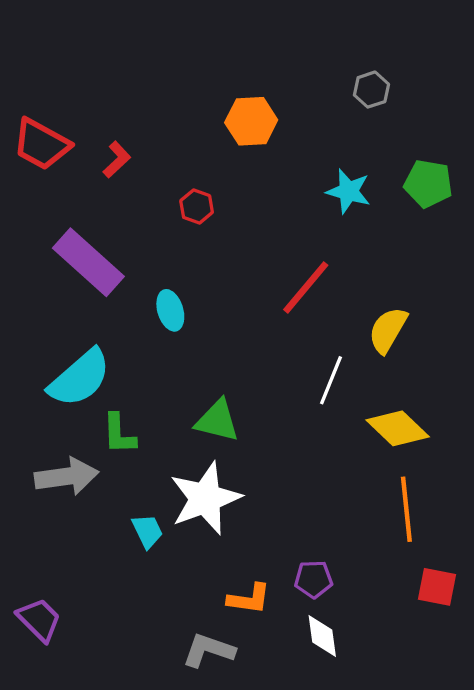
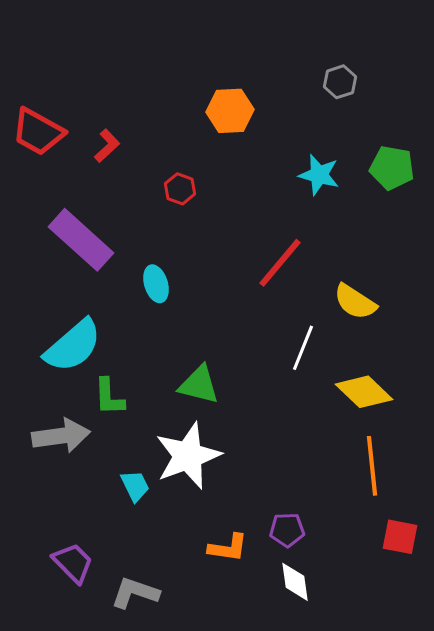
yellow semicircle: (388, 330) -> (355, 302), turned -87
purple trapezoid: (39, 620) -> (73, 563), moved
gray L-shape: (209, 650) -> (135, 593), moved

